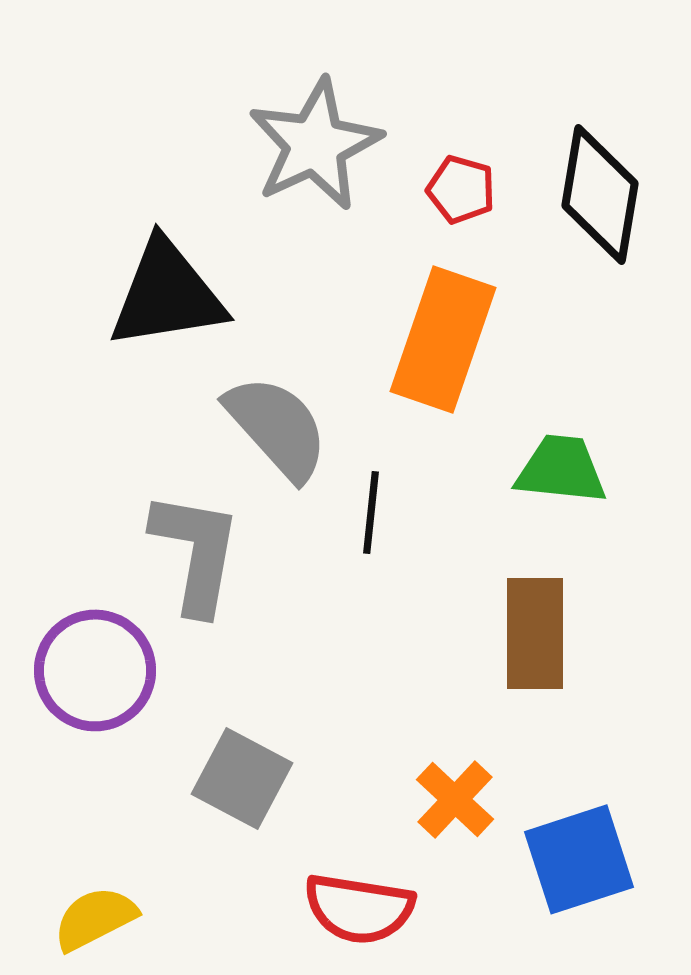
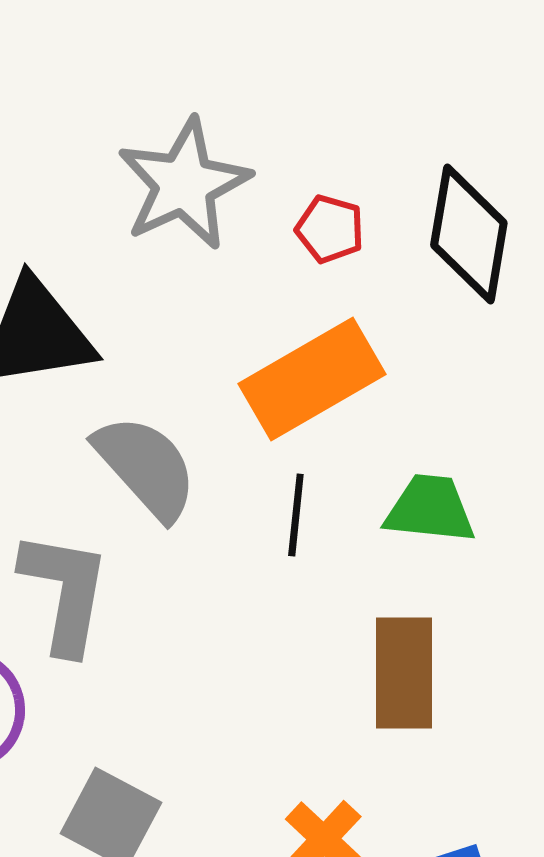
orange rectangle: (443, 339) -> (312, 379), turned 41
black line: (371, 512) -> (296, 515), moved

